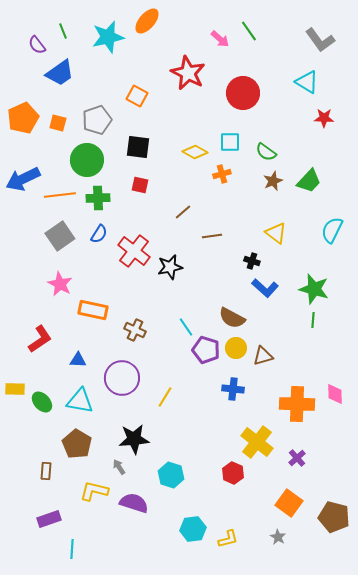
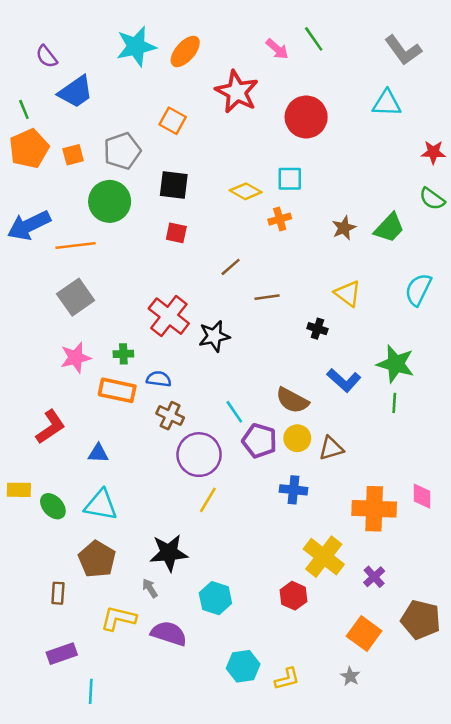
orange ellipse: (147, 21) -> (185, 51), moved
green line: (63, 31) -> (24, 109), moved
cyan triangle: (307, 82) -> (387, 103), turned -30
red star: (324, 118) -> (433, 152), moved
orange square: (58, 123) -> (73, 155), turned -30
green semicircle: (266, 152) -> (432, 199), moved
green cross: (98, 198) -> (123, 354), moved, size x0.7
blue semicircle: (99, 234) -> (159, 379), moved, turned -114
pink star: (60, 284) -> (76, 358), turned 30
blue L-shape: (265, 288) -> (344, 380), moved
purple circle: (122, 378) -> (199, 455), moved
brown pentagon: (334, 517) -> (421, 620), moved

